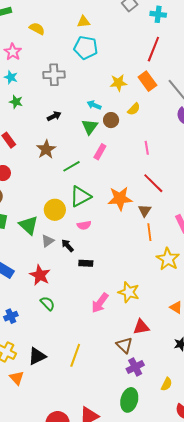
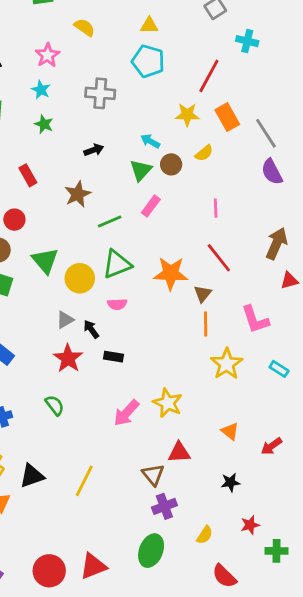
cyan cross: (158, 14) -> (247, 41), moved
red line: (153, 49) -> (209, 76), moved
green triangle: (29, 225) -> (45, 261), moved
red star: (40, 275) -> (68, 358), moved

